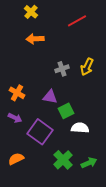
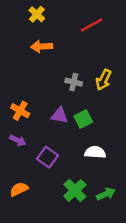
gray cross: (62, 69) -> (74, 82), turned 32
green square: (66, 111) -> (83, 119), moved
purple square: (40, 132) -> (48, 157), size x0.7

